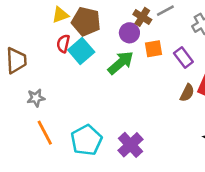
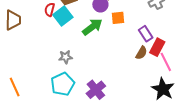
purple rectangle: (183, 58) -> (146, 34), moved
gray star: (36, 98) -> (66, 57), moved
orange line: (45, 133) -> (15, 87), moved

